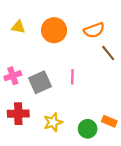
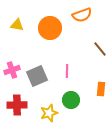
orange semicircle: (94, 30) -> (82, 15), moved
orange rectangle: (109, 121) -> (101, 89), moved, turned 72
green circle: (88, 129) -> (71, 100), moved

